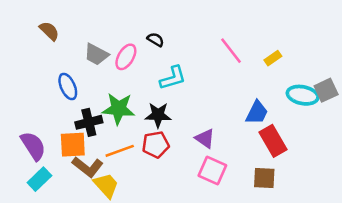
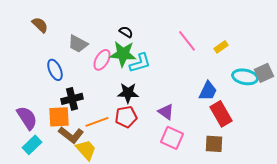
pink ellipse: (126, 57) -> (102, 60), moved
green star: (118, 109) -> (123, 54), moved

